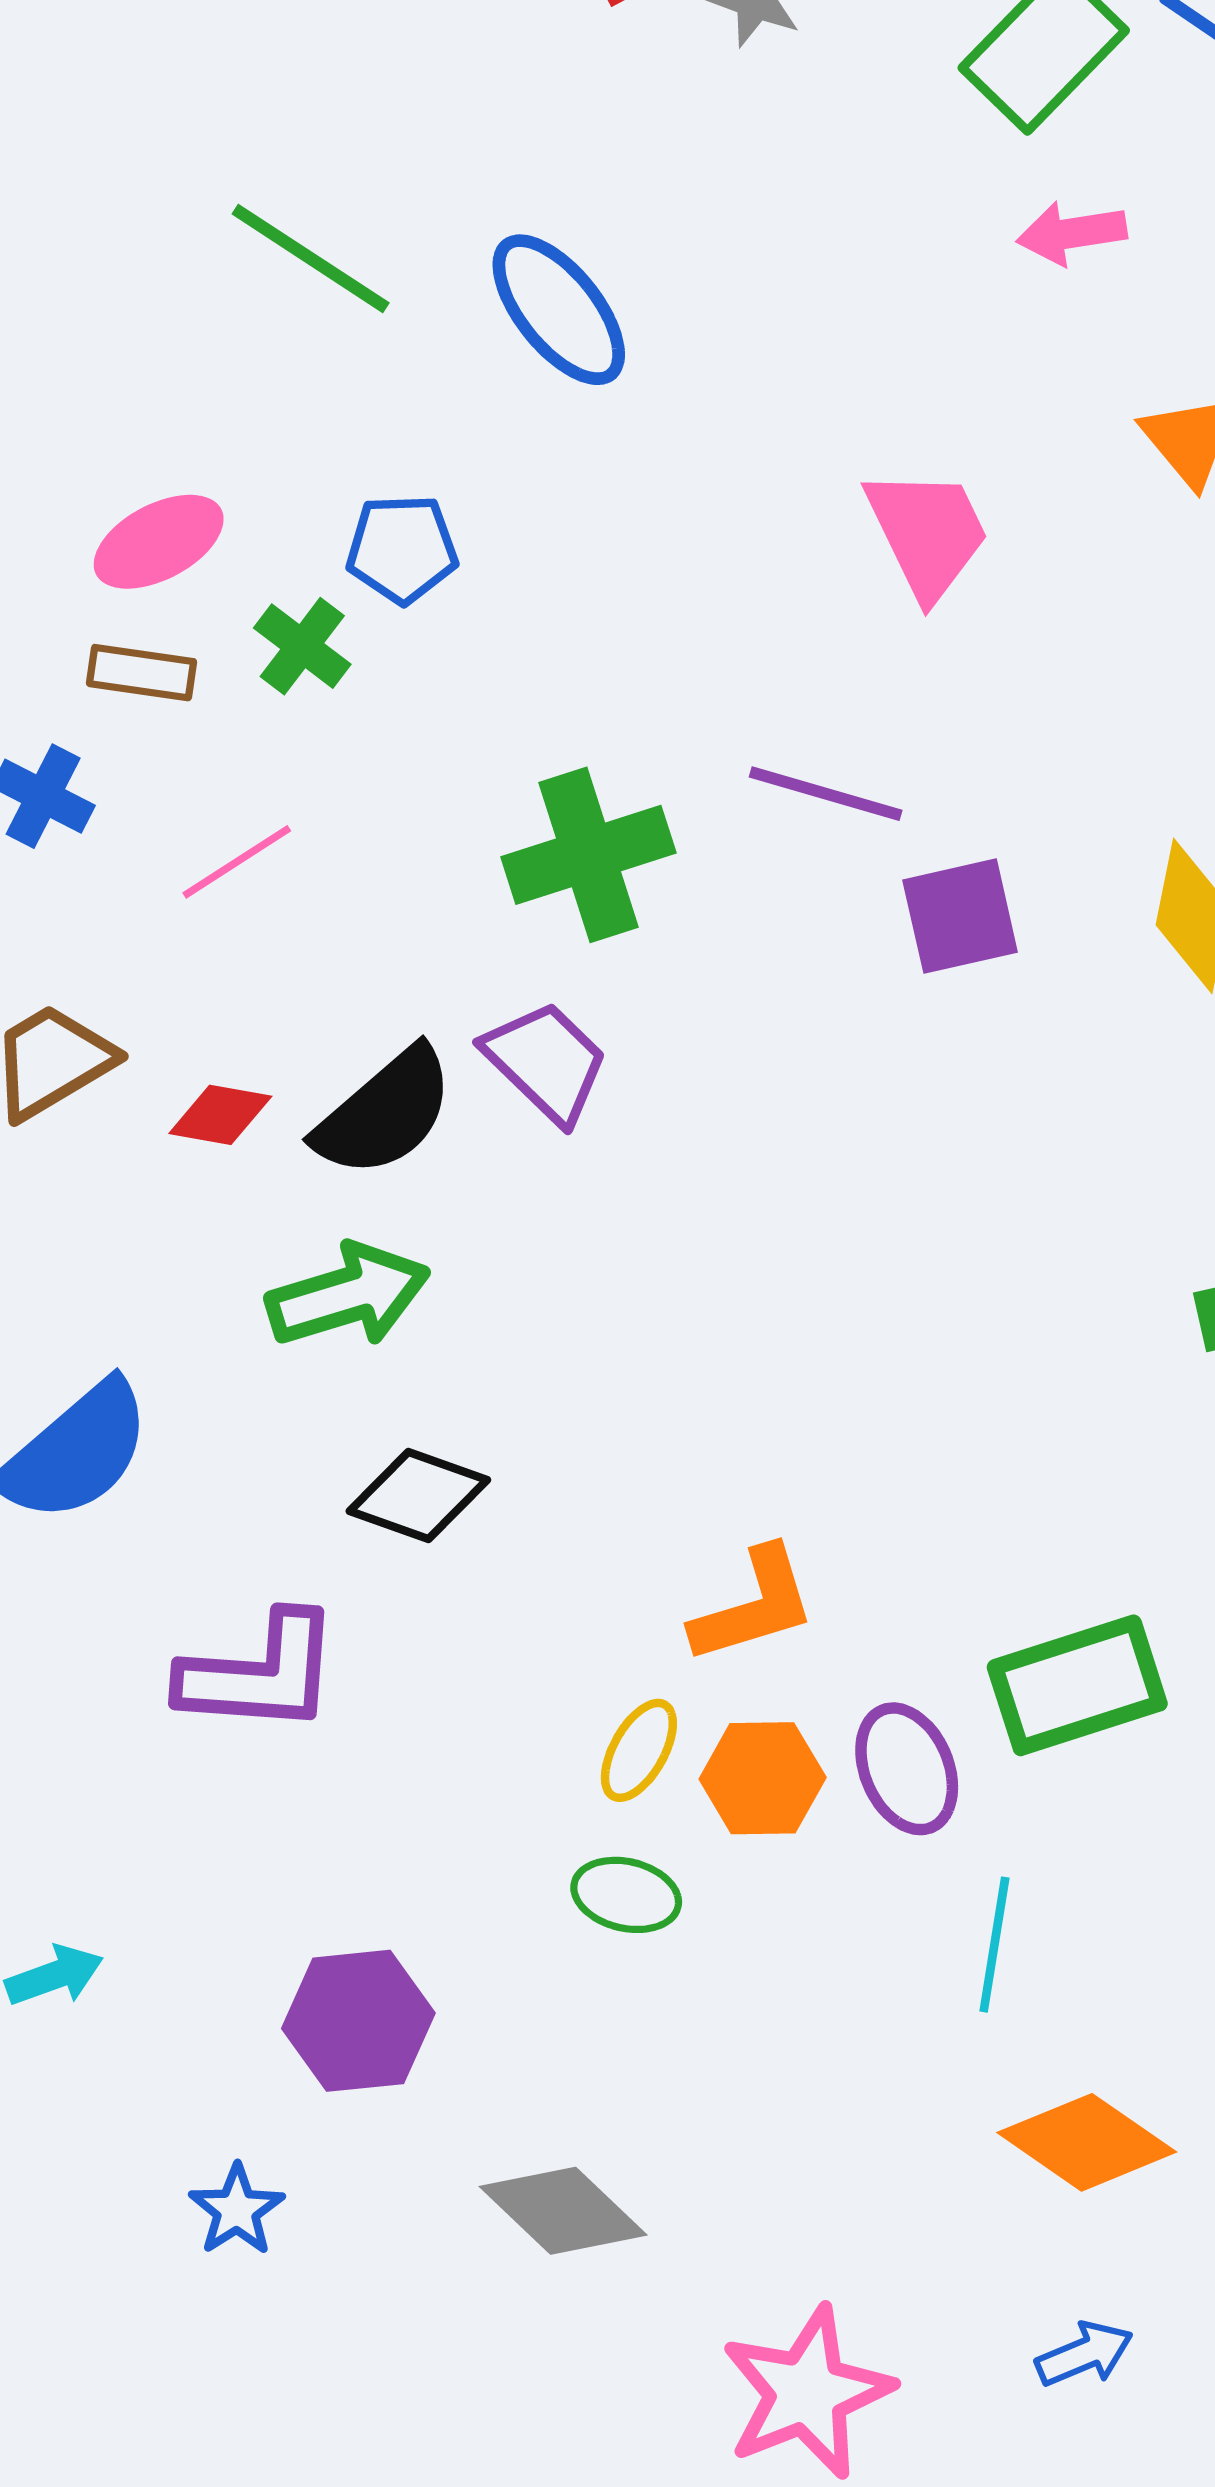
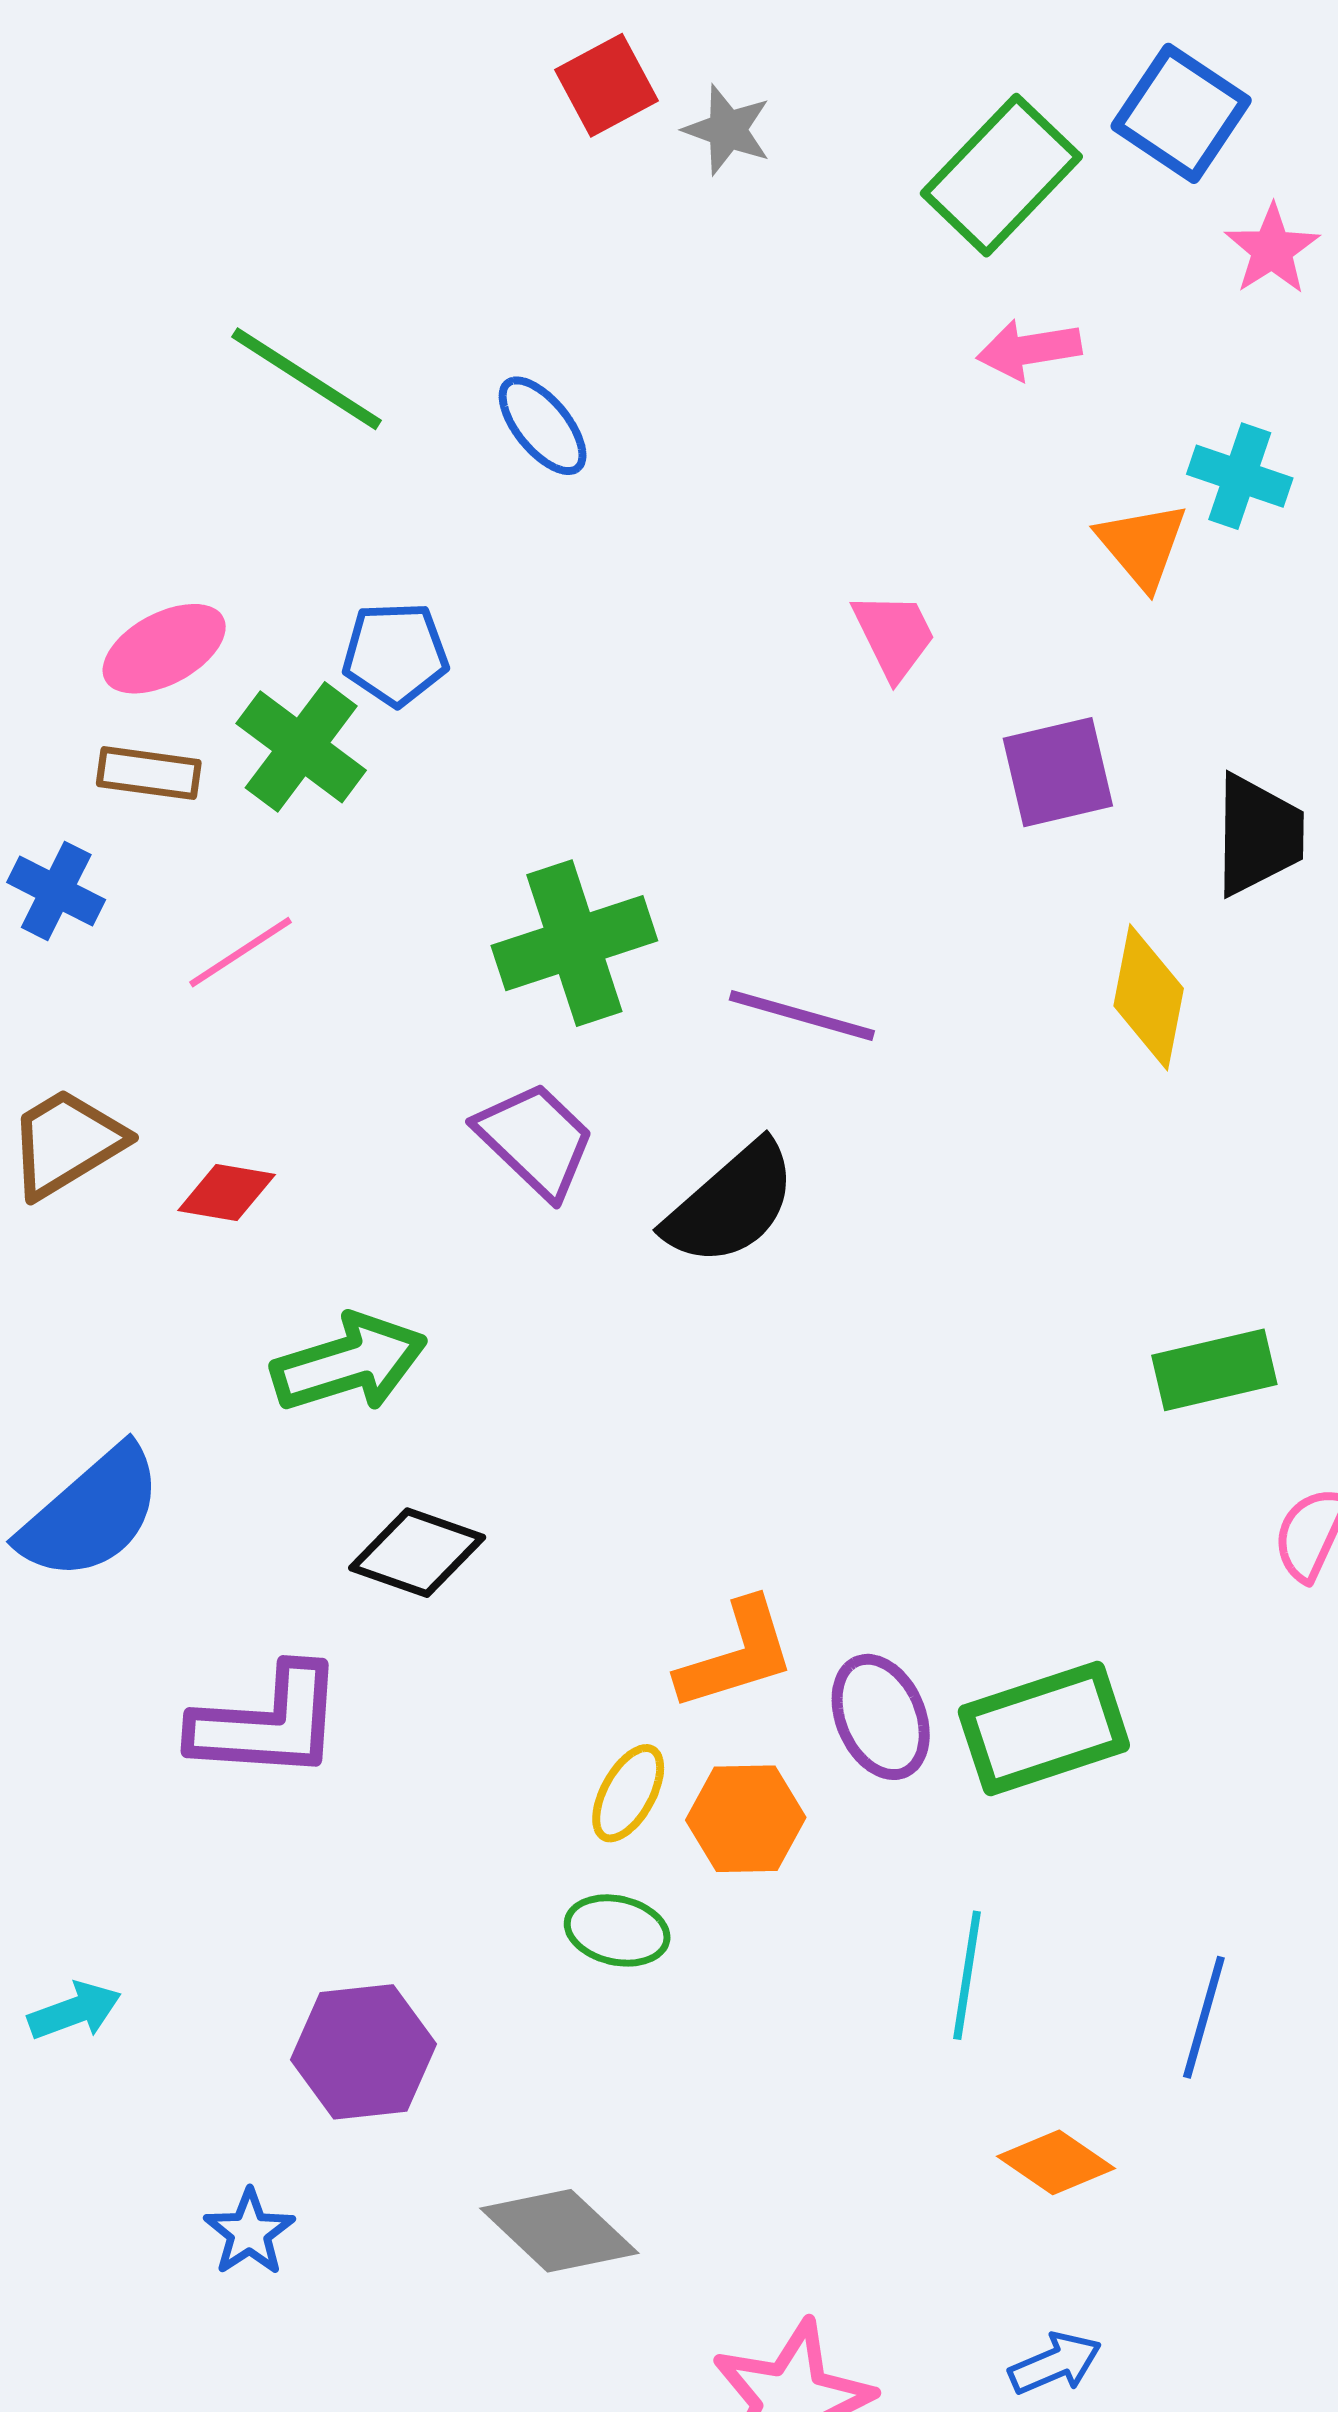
blue ellipse: (559, 310) -> (543, 426), size x0.7
pink trapezoid: (927, 533) -> (894, 635), size x0.7
green cross: (302, 646) -> (301, 747), size x1.4
purple line: (826, 794) -> (802, 1015), moved
purple square: (960, 916) -> (1058, 772), moved
black semicircle: (385, 1113) -> (731, 1204), moved
purple ellipse: (907, 1769) -> (881, 1717), moved
orange diamond: (1087, 2142) -> (1056, 2162), size x0.7

